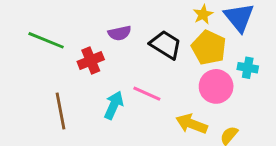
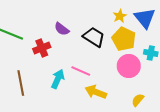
purple semicircle: (120, 33) -> (62, 29), turned 49
yellow arrow: (192, 124) -> (96, 92), moved

